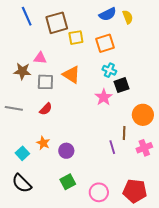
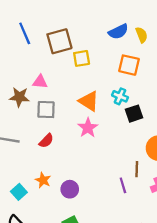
orange square: (105, 43) -> (129, 65), moved, turned 30
orange triangle: (71, 75) -> (89, 101), moved
pink star: (104, 97) -> (88, 128), moved

